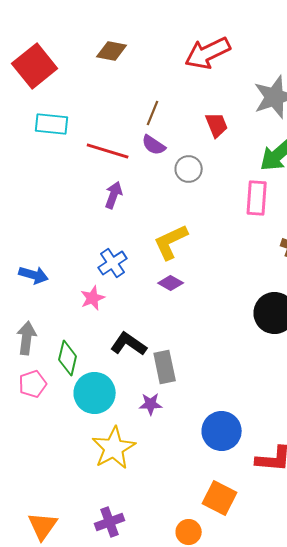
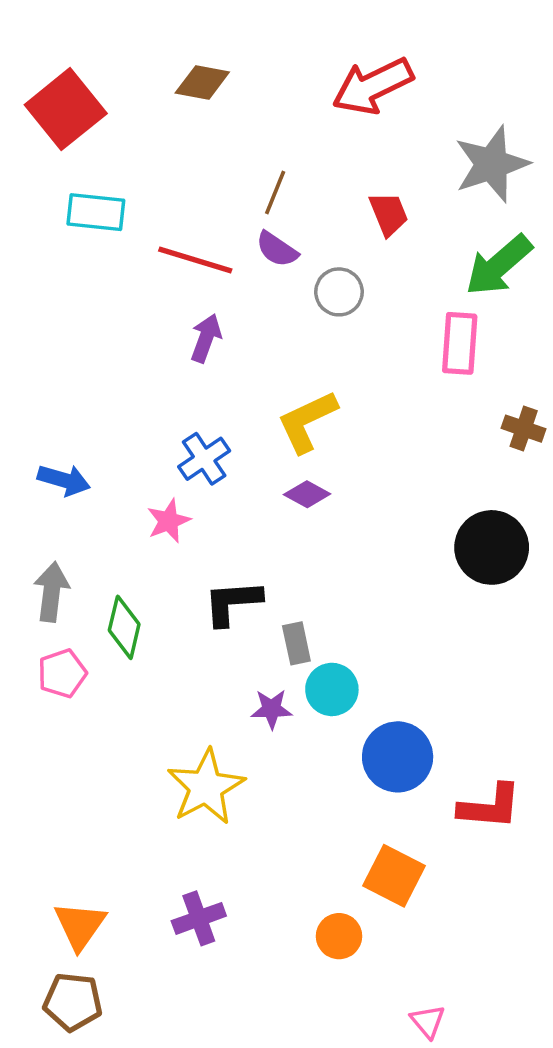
black L-shape: (129, 344) -> (233, 602), turned -39
gray rectangle: (165, 367) -> (296, 643), size x0.7
cyan circle: (95, 393) -> (332, 689), moved, size x0.7

